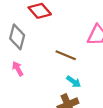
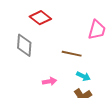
pink arrow: (18, 69) -> (49, 81), moved, turned 120

